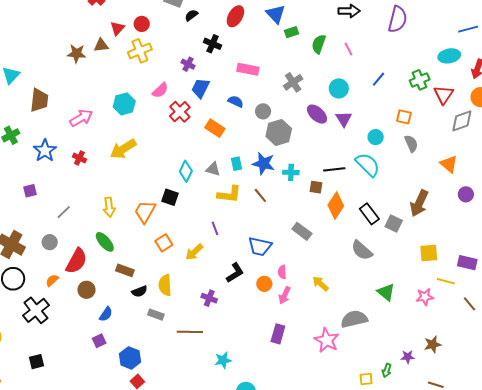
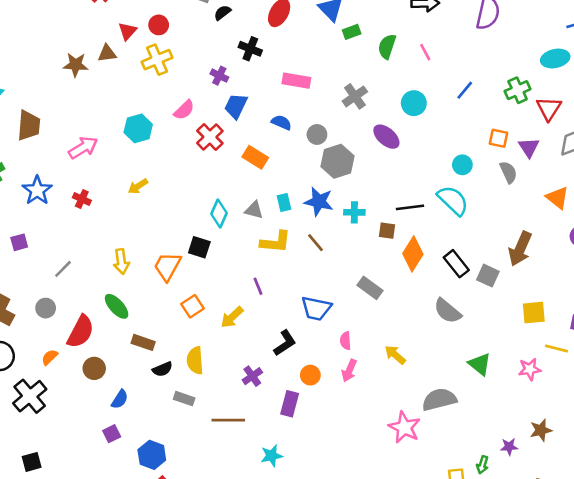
purple triangle: (344, 119) -> (529, 147), moved
yellow arrow: (123, 149) -> (138, 186), size x0.6
orange circle: (264, 284) -> (310, 375), moved
purple cross: (209, 298) -> (252, 376), turned 35
purple rectangle: (278, 334) -> (290, 404), moved

